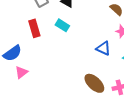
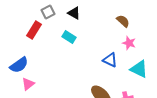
red rectangle: (34, 28) -> (34, 30), moved, turned 48

